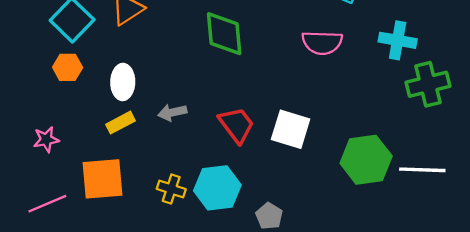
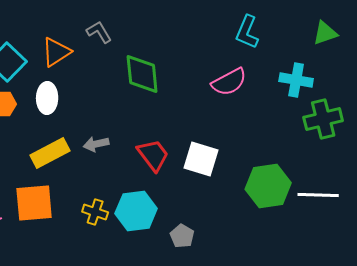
pink semicircle: (322, 43) -> (229, 82), turned -30
white ellipse: (123, 82) -> (47, 98), moved
yellow rectangle: (121, 123) -> (50, 153), size x1.5

